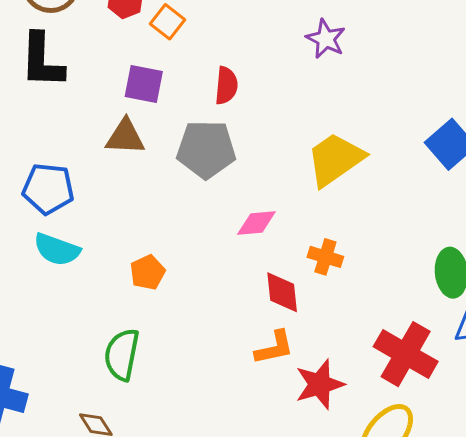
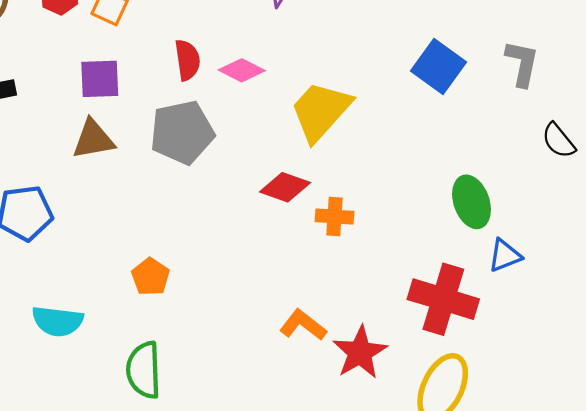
pink diamond: (256, 223) -> (242, 70), moved, turned 45
cyan semicircle: (57, 249) -> (58, 321), moved
red diamond: (282, 292) -> (285, 187), moved, turned -51
orange L-shape: (274, 348) -> (303, 325), turned -117

